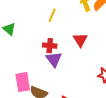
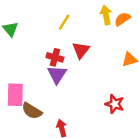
red triangle: (80, 40) -> (81, 50), moved

